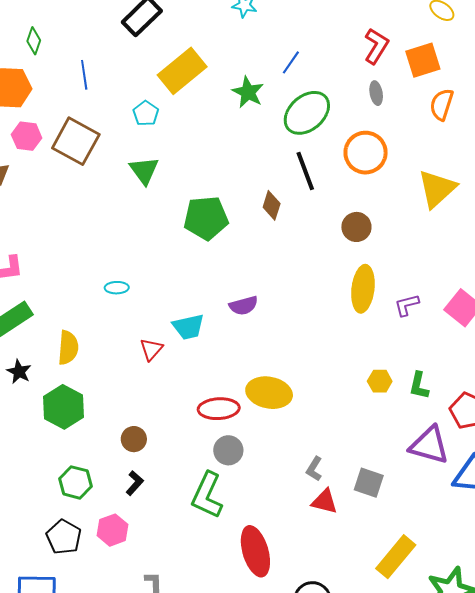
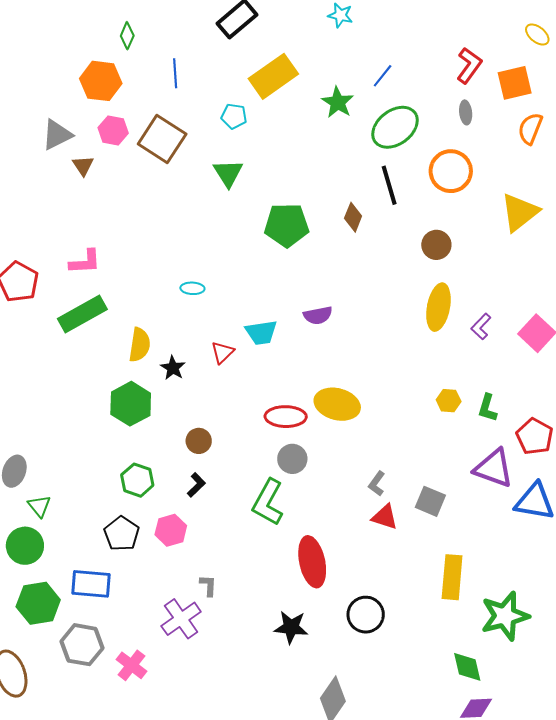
cyan pentagon: (146, 113) -> (234, 116), turned -30
purple L-shape: (407, 305) -> (481, 326), turned -36
black star: (19, 372) -> (173, 368), moved
yellow rectangle: (396, 557) -> (452, 577), turned -39

